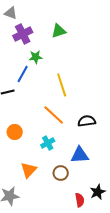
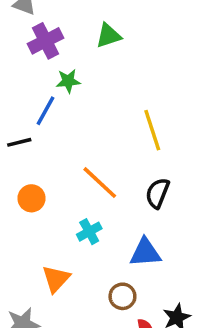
yellow line: (62, 85) -> (152, 130), moved
black semicircle: (87, 121) -> (157, 193), turned -60
orange circle: (15, 132) -> (32, 198), moved
brown circle: (61, 173) -> (122, 296), moved

